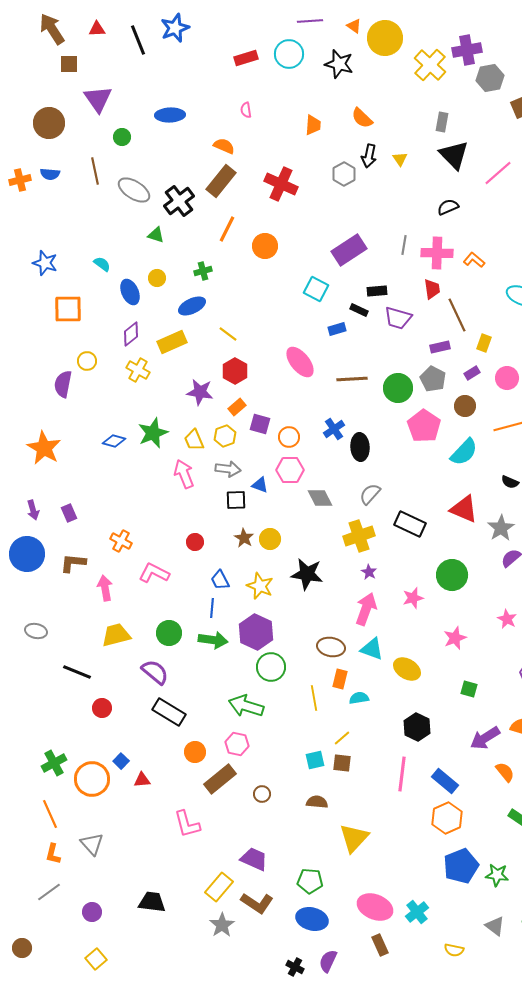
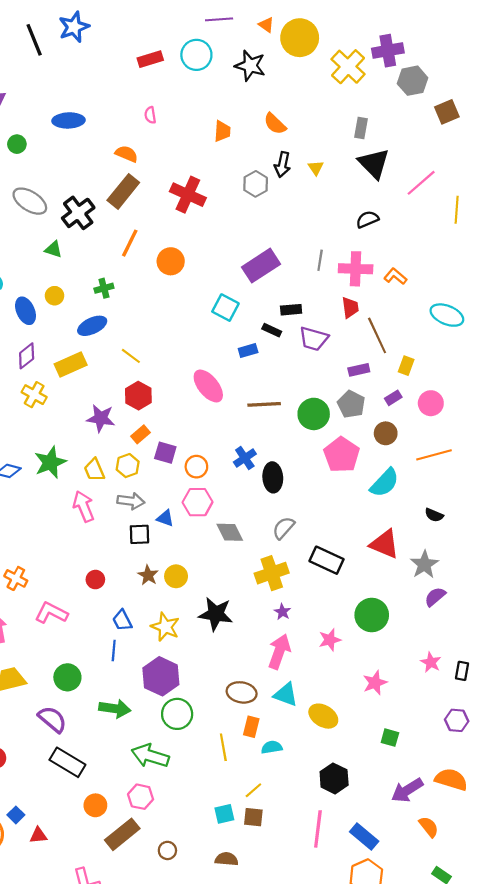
green arrow: (213, 640) -> (115, 709), moved

